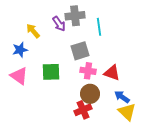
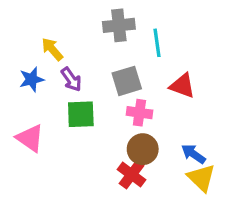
purple arrow: (59, 24) -> (71, 79), moved
red triangle: (112, 73) -> (182, 86), moved
pink triangle: (19, 76) -> (30, 138), moved
red cross: (83, 110) -> (132, 175), turned -30

